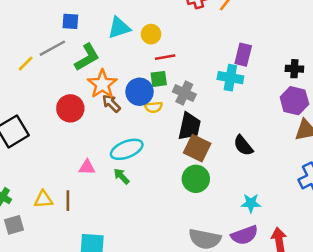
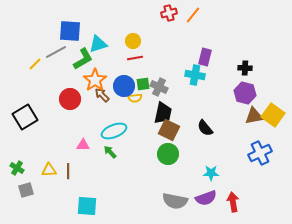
blue square: (70, 21) -> (70, 31), size x1.6
cyan triangle: (119, 28) -> (98, 44), moved
red line: (165, 57) -> (135, 58), moved
green square: (159, 79) -> (143, 84), moved

